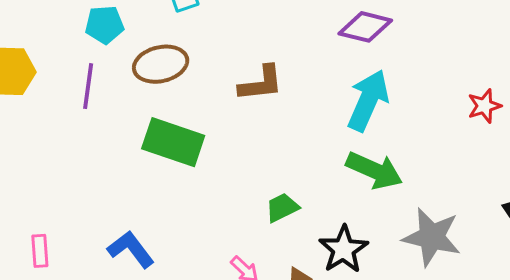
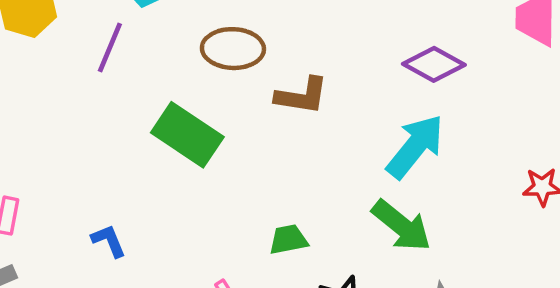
brown ellipse: (161, 64) -> (233, 49), moved
blue L-shape: (131, 249) -> (109, 241), size x0.7

